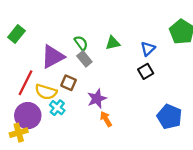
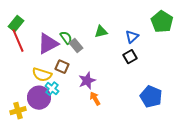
green semicircle: (81, 43) -> (66, 38), moved
red line: (25, 83) -> (18, 41), moved, turned -50
purple circle: (28, 116) -> (39, 98), moved

